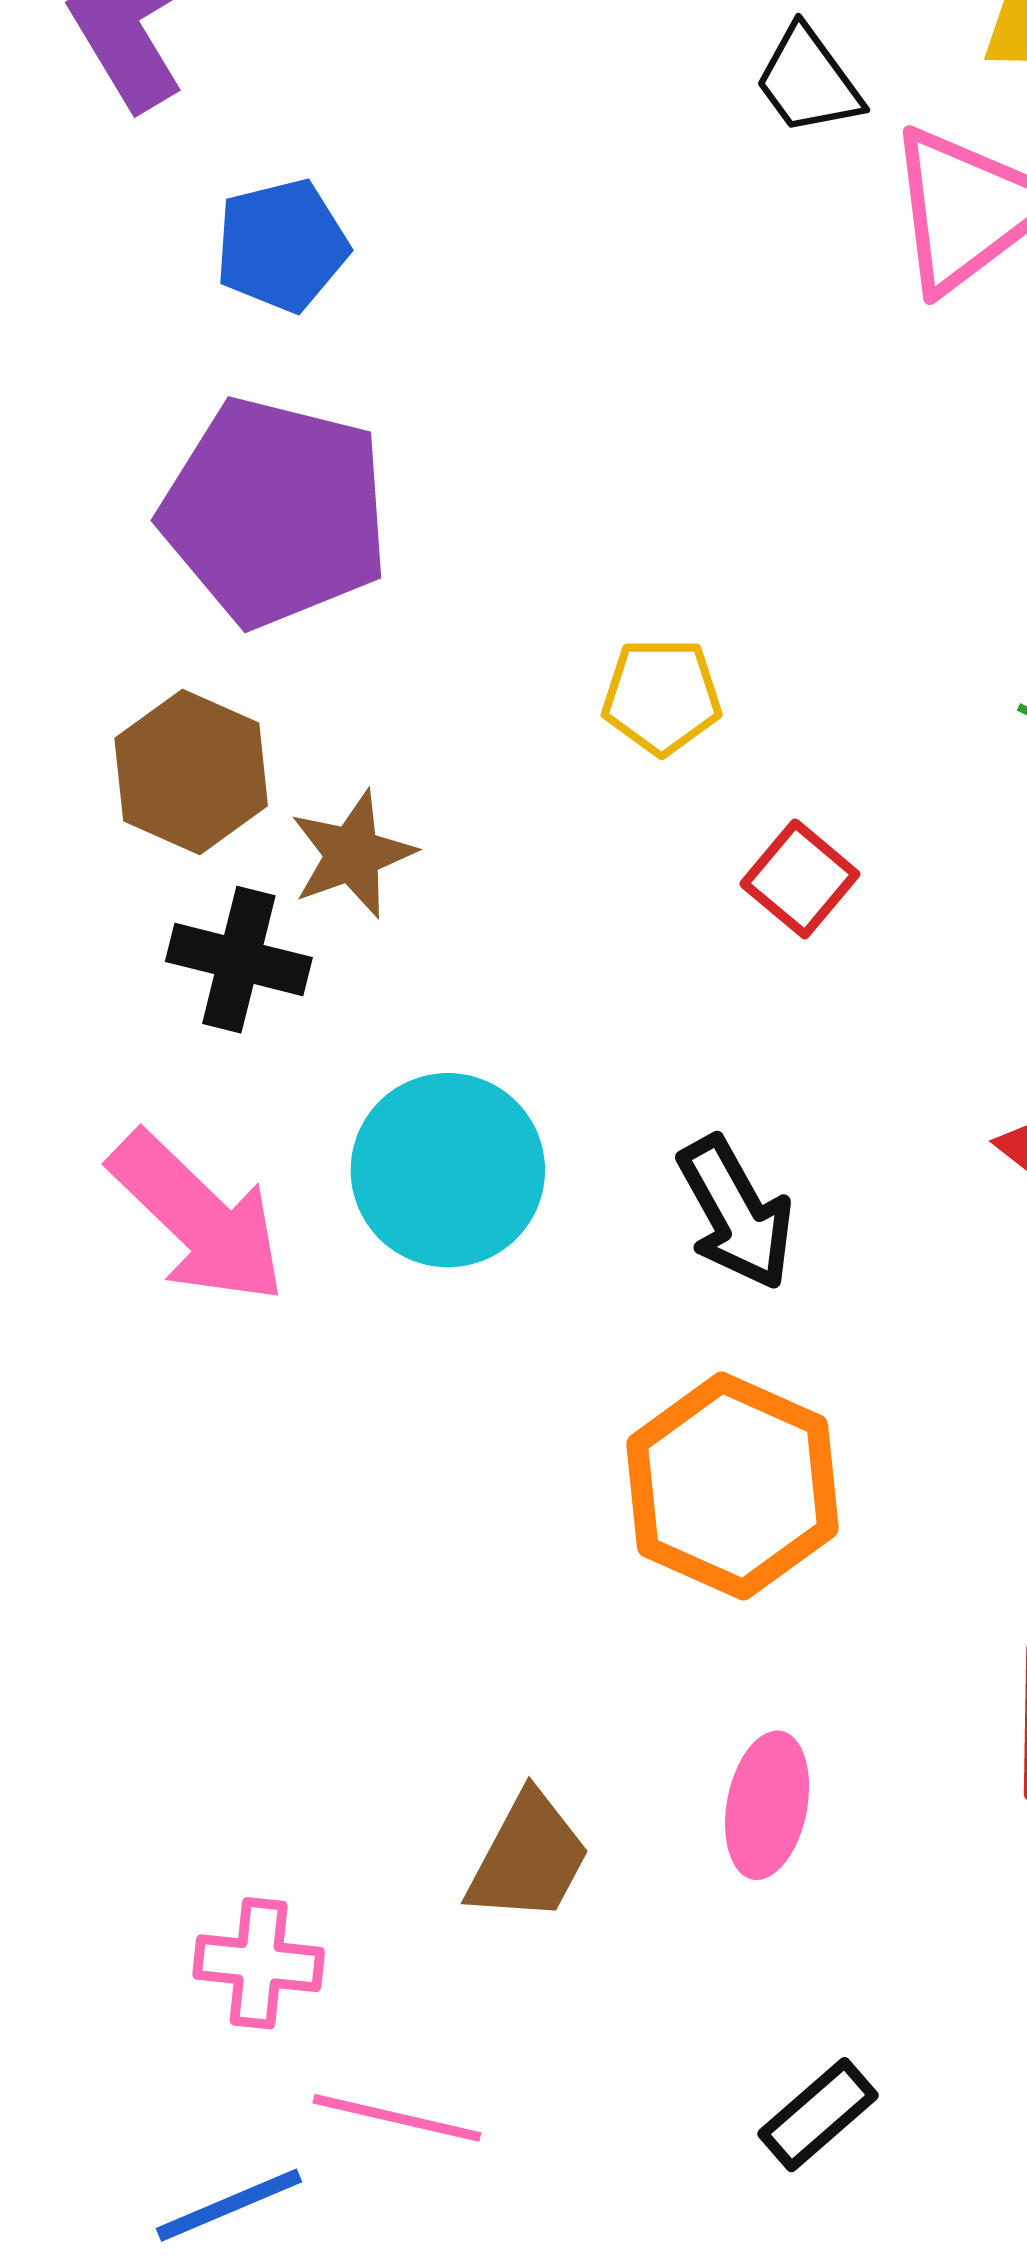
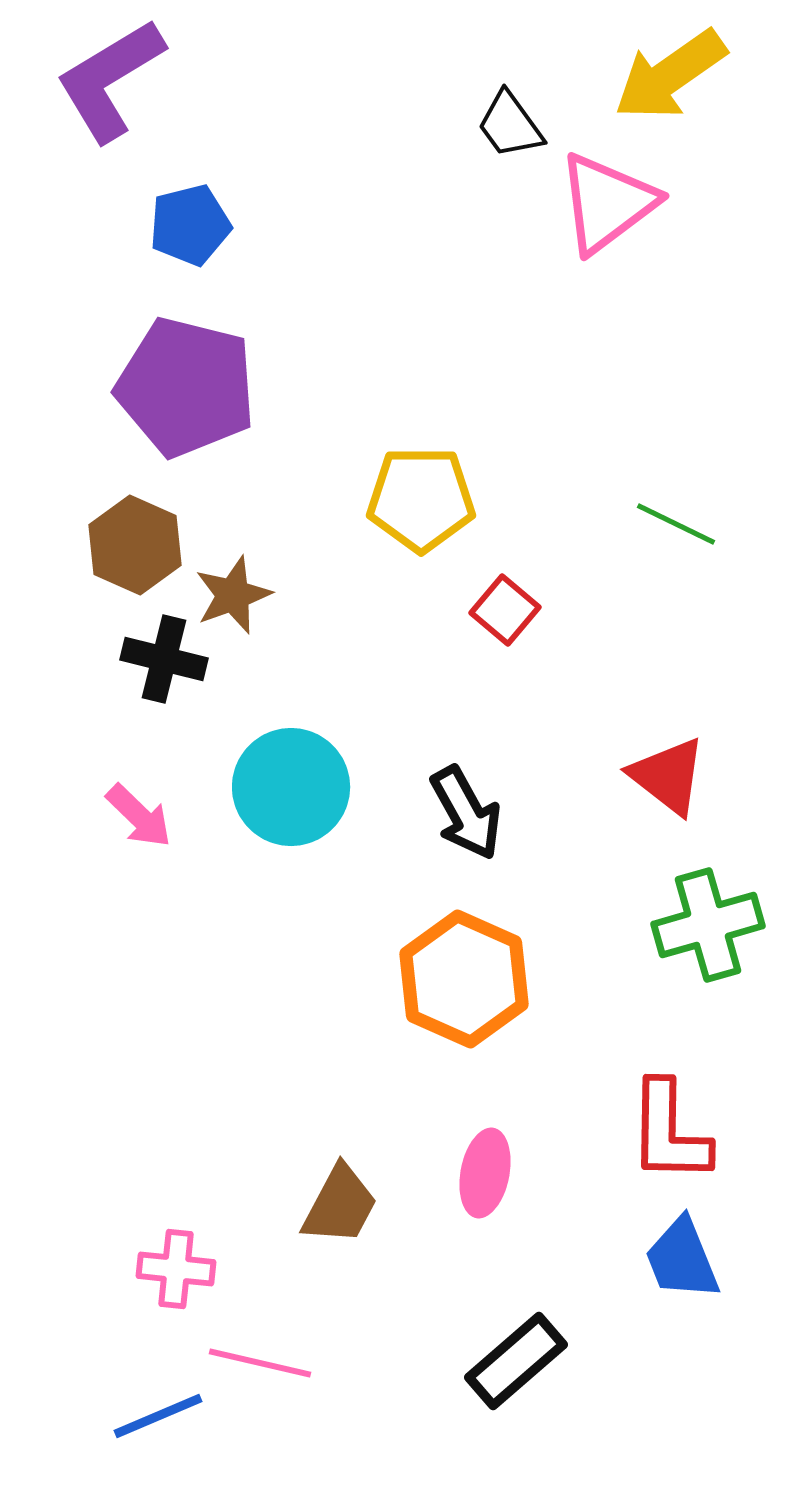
yellow pentagon: (662, 696) -> (421, 499), size x1.5
pink arrow: (198, 1218) -> (139, 816), size x0.6
black rectangle: (818, 2115) -> (516, 1361), size x1.4

